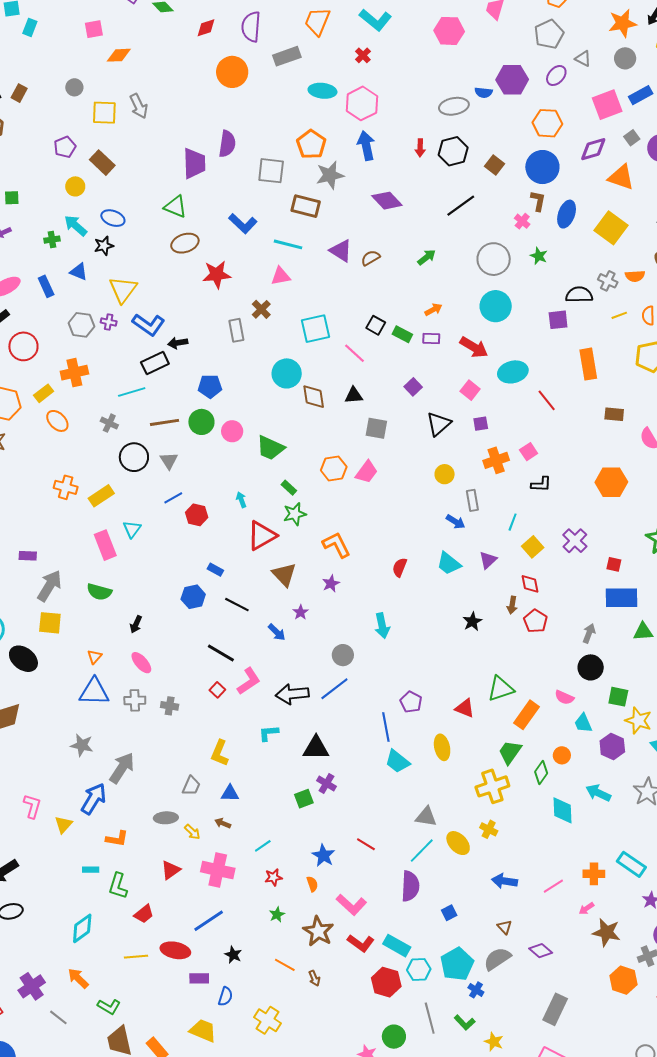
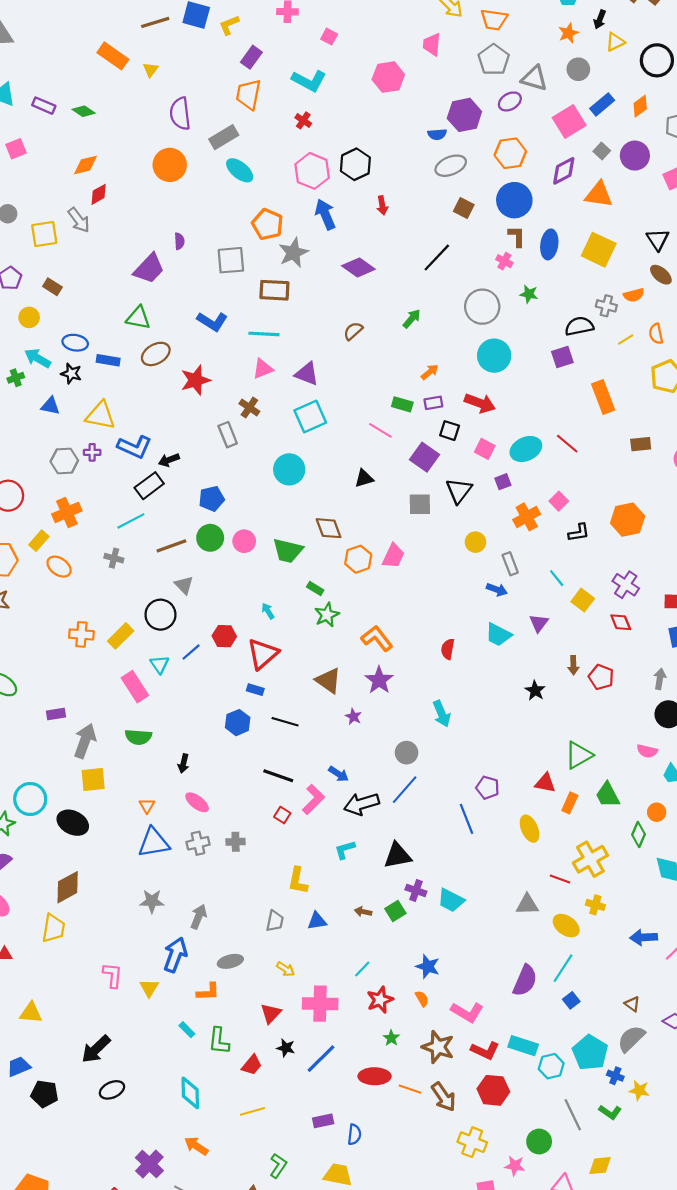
orange star: (623, 23) -> (568, 33), size x0.7
red diamond: (206, 28) -> (99, 194), moved
orange diamond: (119, 55) -> (85, 165), moved
gray triangle: (583, 59) -> (534, 78), size x1.5
purple ellipse: (556, 76) -> (510, 101), turned 30
cyan ellipse: (322, 91) -> (240, 170), moved, turned 44
gray ellipse: (454, 106) -> (451, 166), moved
purple semicircle: (227, 144) -> (179, 241), size x0.6
black hexagon: (453, 151) -> (355, 164), moved
brown rectangle: (102, 163) -> (52, 287), size x0.7
purple trapezoid: (194, 163) -> (149, 269), turned 56
black star: (104, 246) -> (71, 374), turned -30
purple triangle: (341, 251) -> (307, 374), moved
blue rectangle: (46, 286) -> (108, 360), moved, turned -45
yellow triangle: (123, 290) -> (100, 415), turned -44
black square: (376, 325) -> (450, 431), moved
pink line: (354, 353) -> (380, 430), moved
cyan ellipse: (513, 372) -> (526, 449), moved
purple square: (413, 387) -> (424, 457), size x1.5
brown diamond: (314, 397) -> (329, 528), moved
gray square: (376, 428) -> (420, 504), moved
black circle: (134, 457) -> (160, 615), moved
orange hexagon: (611, 482) -> (628, 520), moved
blue line: (173, 498) -> (191, 652), moved
cyan line: (513, 522) -> (557, 578), turned -48
red triangle: (262, 536) -> (263, 654), moved
purple star: (331, 584) -> (379, 680), size x1.5
red diamond: (530, 584) -> (621, 622), moved
blue arrow: (277, 632) -> (339, 774), moved
orange rectangle: (527, 715) -> (570, 803), moved, size x0.7
green trapezoid: (510, 752) -> (608, 795), moved, turned -52
cyan trapezoid: (397, 761) -> (451, 900), moved
gray arrow: (122, 768) -> (199, 917), size x0.7
gray ellipse: (166, 818) -> (230, 961), moved
brown arrow: (223, 823) -> (363, 912), moved
red line: (366, 844) -> (560, 879), moved
cyan line: (422, 851) -> (563, 968), moved
cyan rectangle: (91, 870) -> (187, 1030), turned 56
red star: (273, 877) -> (380, 1000), size x1.4
blue arrow: (505, 881) -> (644, 937), moved
purple semicircle: (410, 886) -> (525, 981), turned 32
cyan diamond: (82, 928) -> (190, 1093), turned -44
red ellipse: (175, 950) -> (375, 1076), moved
black star: (233, 955) -> (286, 1048), moved
brown arrow: (314, 978) -> (444, 1097), size x1.8
red hexagon: (386, 982) -> (493, 1090), moved
green L-shape: (109, 1007) -> (278, 1166), moved, turned -75
yellow cross: (267, 1020) -> (472, 1142), moved
yellow star: (494, 1042) -> (639, 1090), moved

